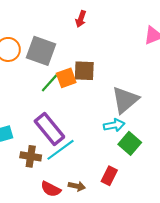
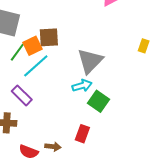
purple rectangle: (49, 129) -> (22, 95), size x0.7
cyan line: (60, 150) -> (36, 66), moved

